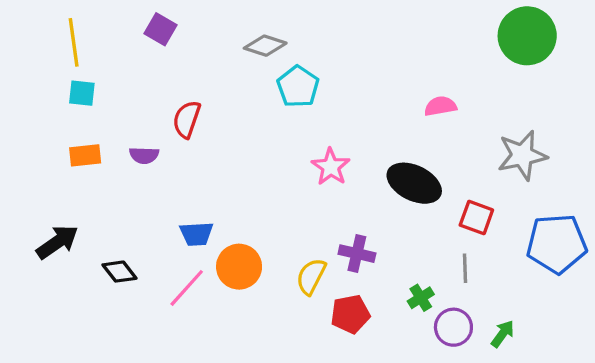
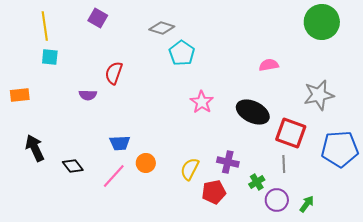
orange rectangle: (85, 155) -> (20, 95), moved
red square: (476, 218) -> (291, 133), size x1.4
black arrow: (57, 242) -> (35, 148), turned -80
purple cross: (357, 254) -> (228, 162), moved
orange circle: (239, 267) -> (146, 163), size x0.7

